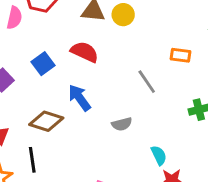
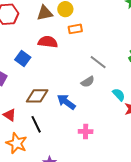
orange rectangle: (181, 55) -> (75, 29), moved
gray line: (147, 82) -> (98, 62), moved
blue arrow: (80, 98) -> (66, 102), moved

